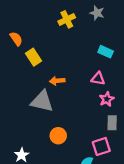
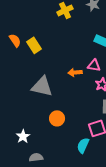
orange semicircle: (16, 39) -> (15, 40), moved
orange arrow: (57, 81) -> (75, 72), moved

